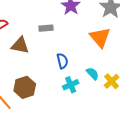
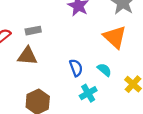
gray rectangle: (46, 28) -> (33, 31), moved
cyan semicircle: (93, 74) -> (104, 70), moved

